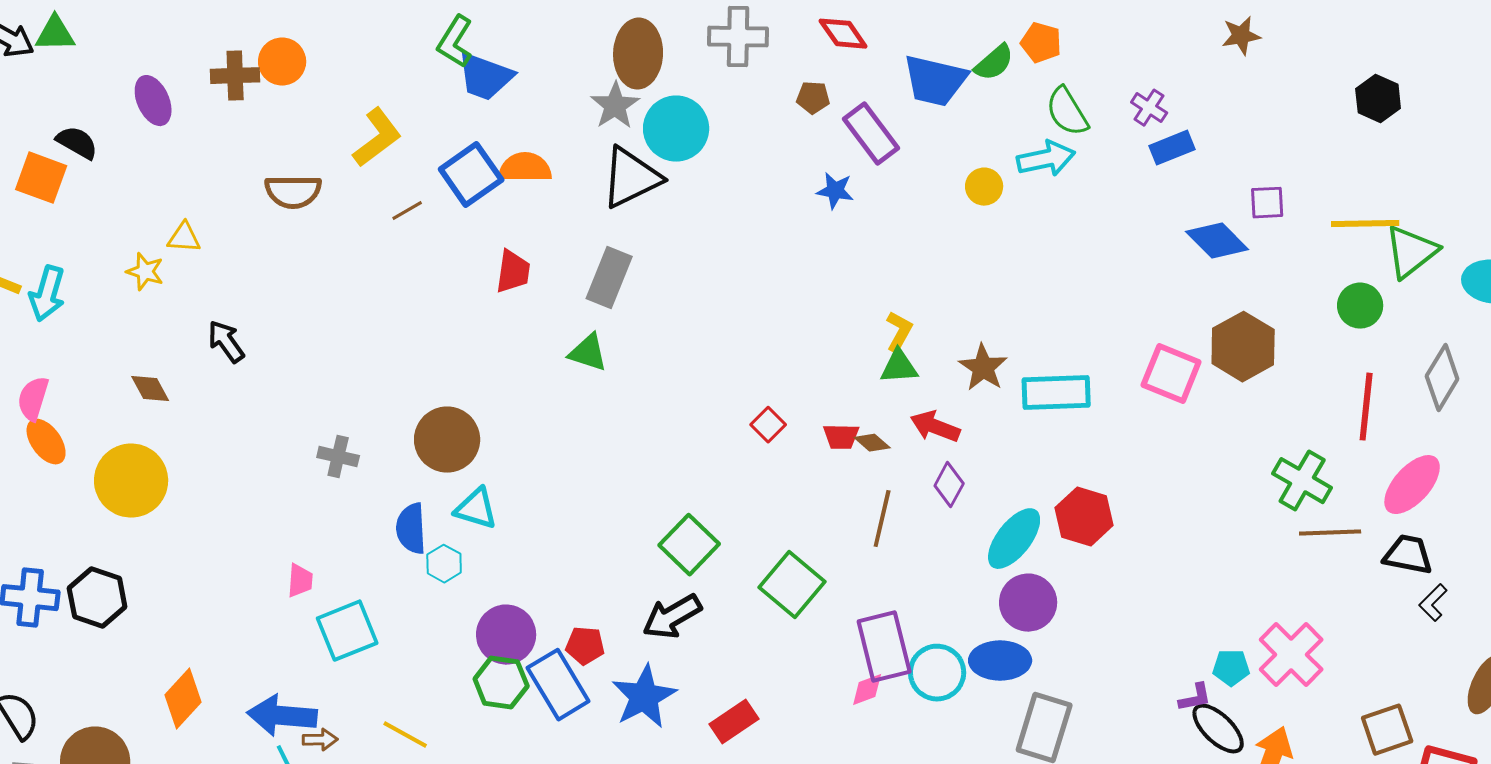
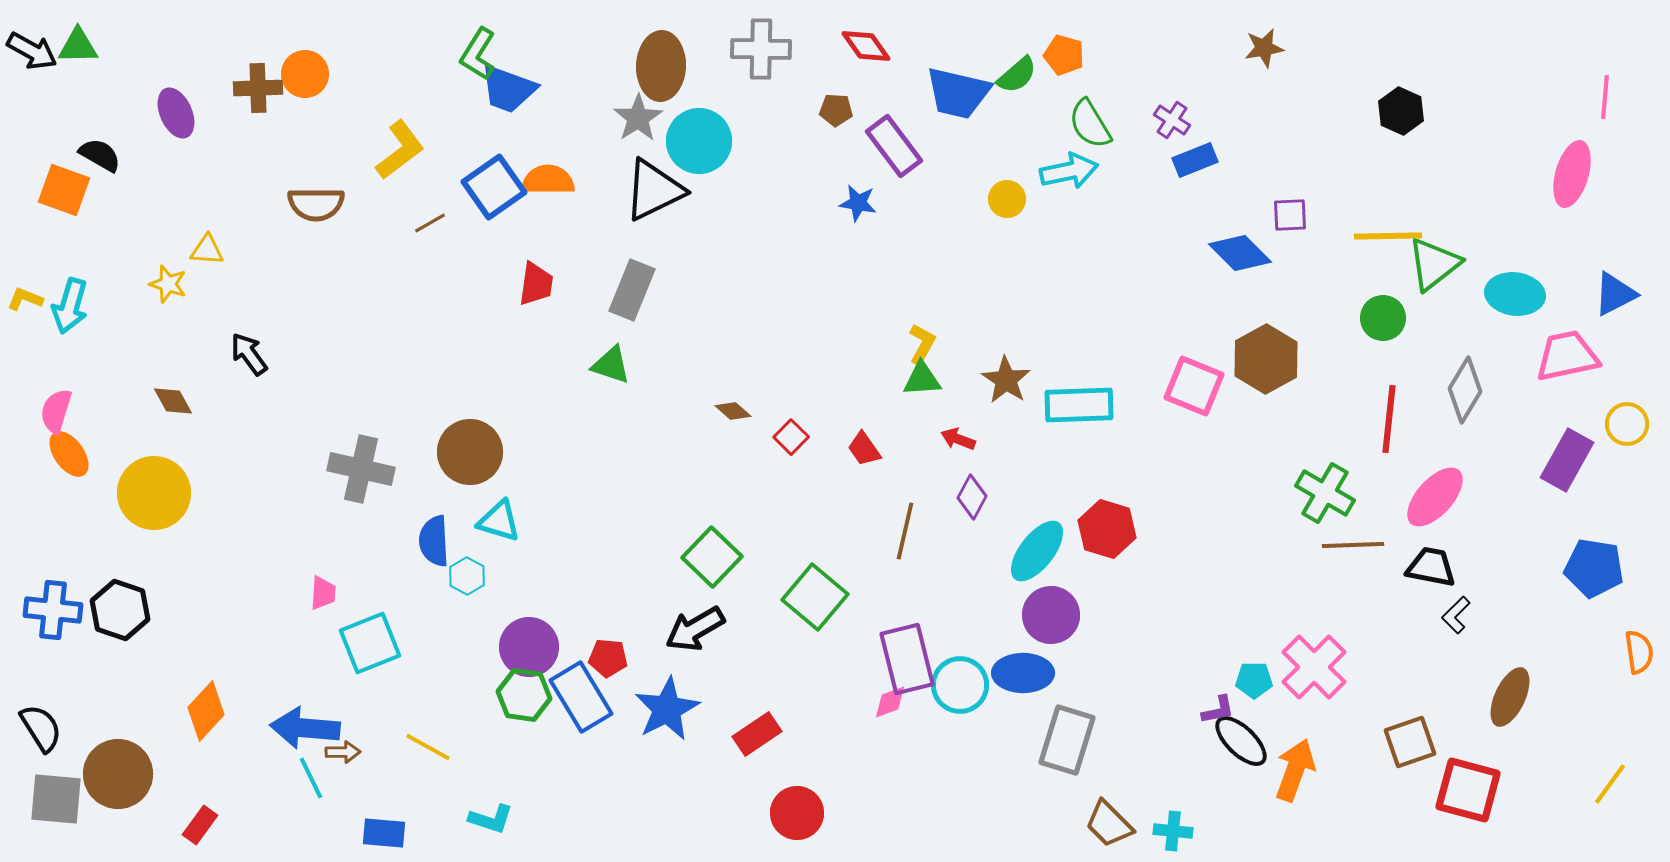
red arrow: (935, 427) -> (958, 439), size x0.7
red trapezoid: (841, 437) -> (864, 449), turned 54
brown diamond: (872, 443) -> (733, 411), moved
gray cross: (338, 457) -> (361, 469), size x1.6

